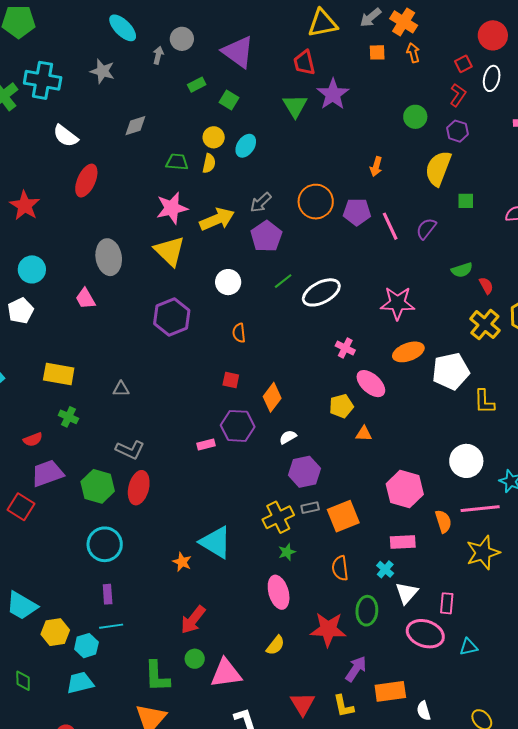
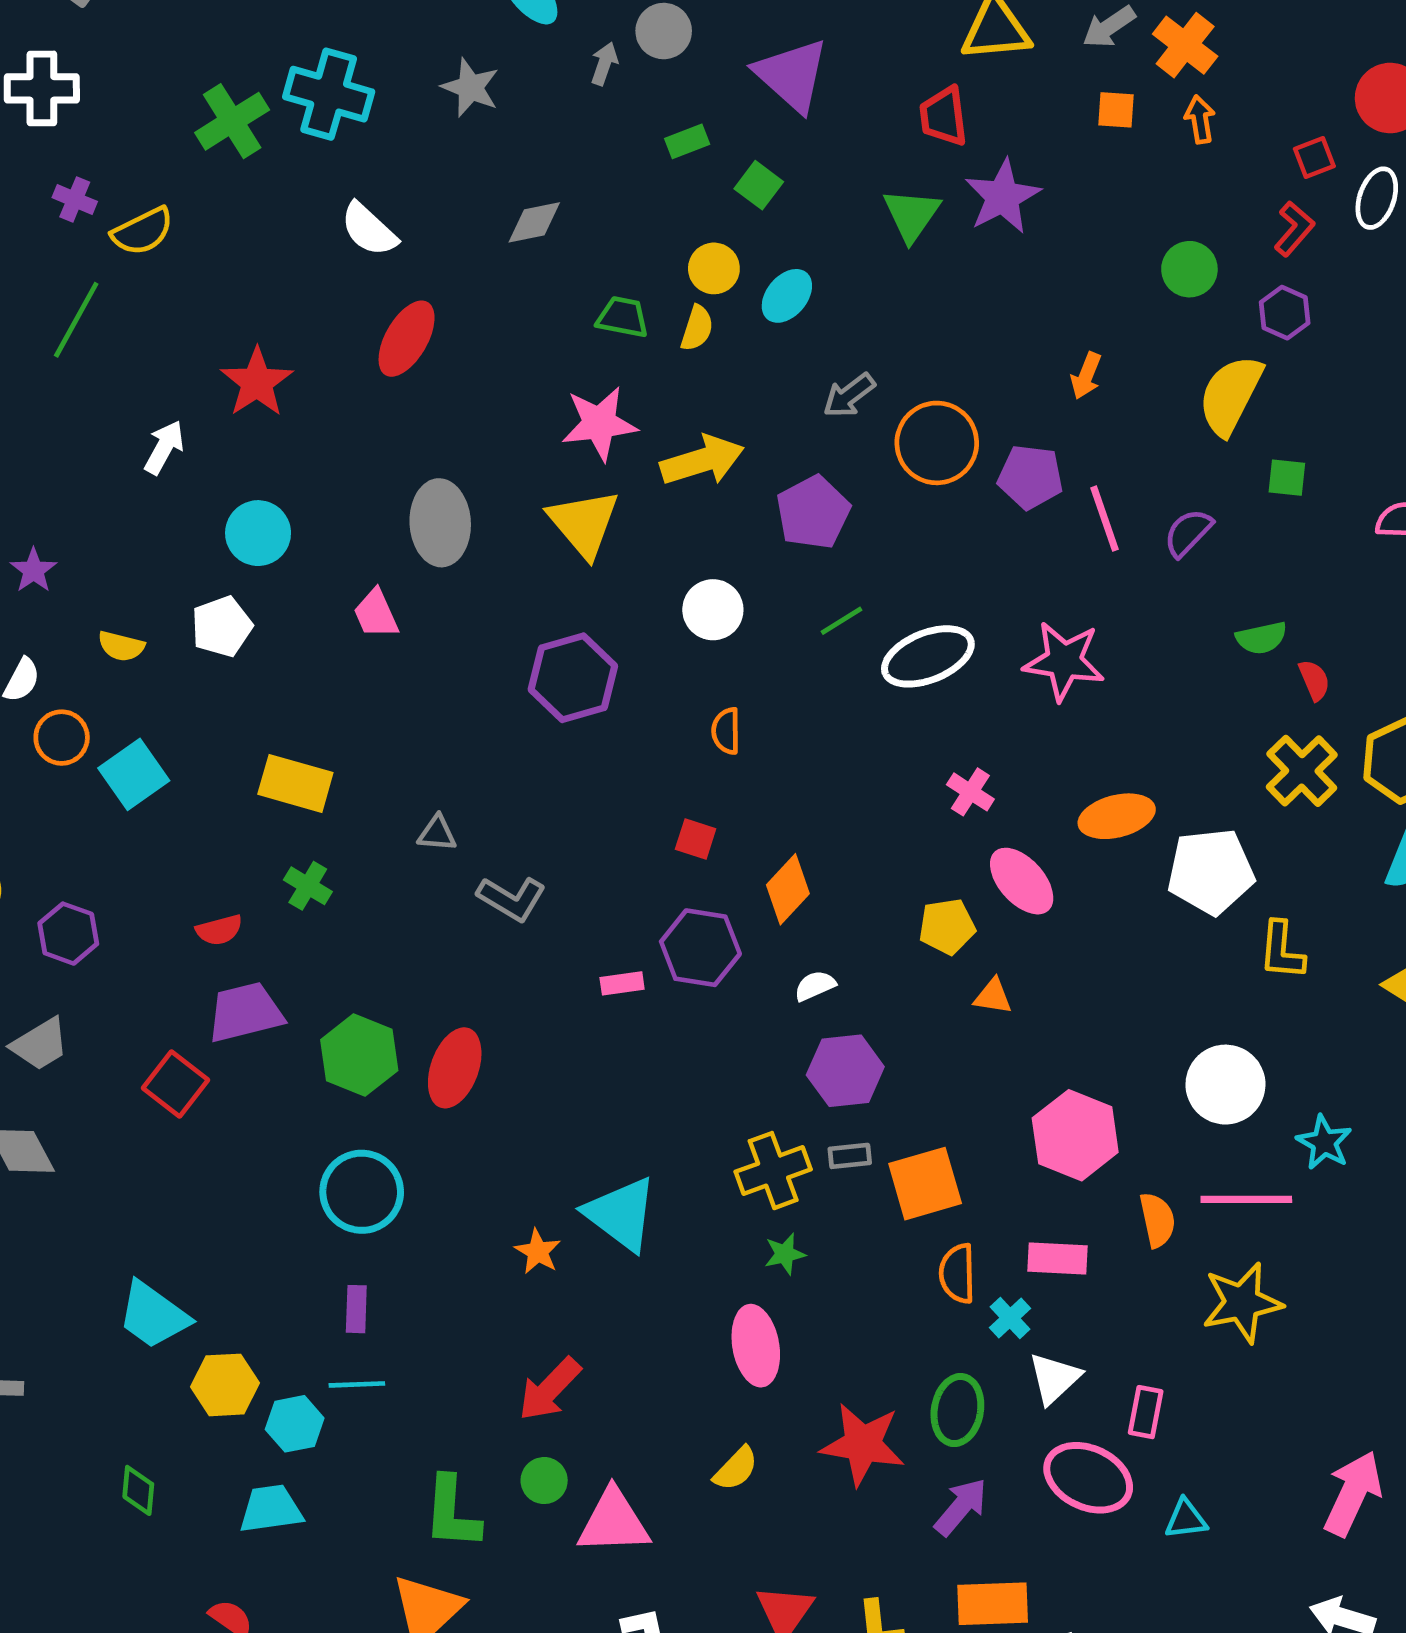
gray arrow: (261, 202) -> (849, 395), moved
pink star: (398, 303) -> (1064, 661), moved
gray L-shape: (130, 450) -> (512, 899), moved
orange semicircle: (340, 568) -> (957, 1273), moved
purple arrow: (356, 669) -> (961, 1507), moved

